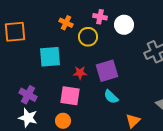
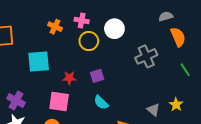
pink cross: (100, 17) -> (82, 21), moved
yellow circle: (88, 37) -> (89, 41), moved
purple square: (107, 71) -> (97, 76), size x0.6

